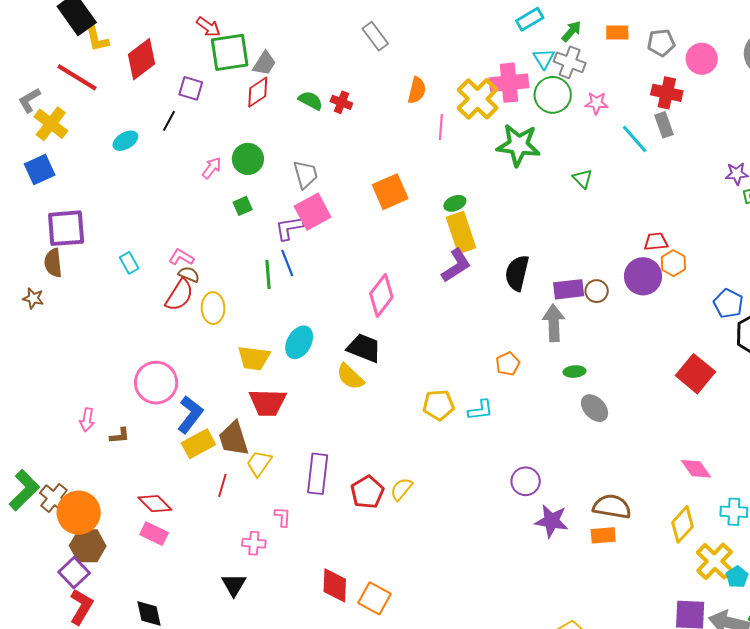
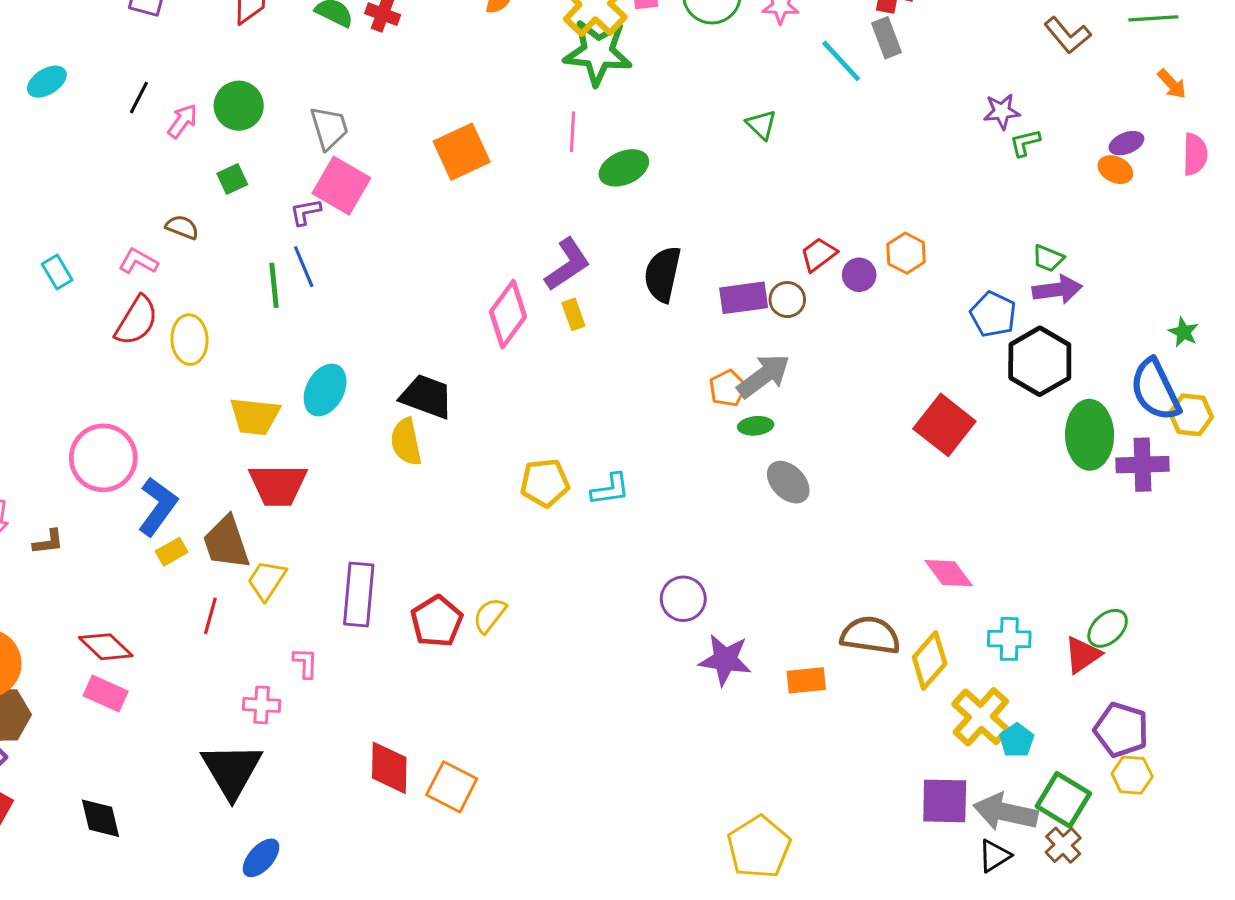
black line: (169, 121) -> (139, 98), moved
pink line: (441, 127) -> (573, 132), moved
green star: (518, 145) -> (598, 52), moved
green ellipse: (455, 203) -> (624, 168), moved, size x1.4
pink square: (313, 212) -> (341, 186), turned -30
purple L-shape: (289, 228) -> (305, 212), size x0.7
yellow rectangle: (461, 233) -> (573, 314), moved, size x0.5
red trapezoid: (656, 242) -> (819, 254), moved, turned -30
brown semicircle: (189, 274) -> (182, 227), moved
purple circle: (643, 276) -> (859, 275), size x0.6
pink diamond: (381, 295) -> (508, 314), moved
gray arrow: (554, 323) -> (764, 376), moved, turned 57
orange pentagon: (508, 364) -> (728, 388), moved
yellow semicircle: (350, 377) -> (406, 442), turned 36
yellow rectangle: (198, 444) -> (172, 552), size x0.6
brown semicircle: (612, 507) -> (870, 635), moved
black triangle: (234, 585) -> (232, 770), size x1.6

